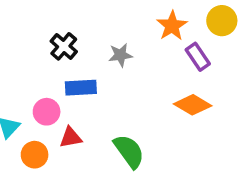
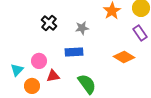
purple rectangle: (198, 57) -> (140, 33), moved
blue rectangle: (81, 88) -> (74, 52), moved

